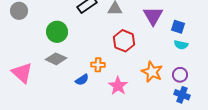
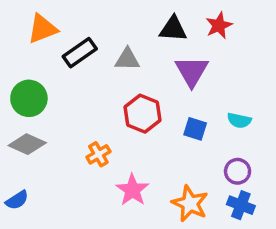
blue square: (178, 27) -> (195, 129), moved
orange cross: (98, 65) -> (98, 154), turned -32
orange star: (152, 72) -> (190, 204), moved
blue semicircle: (82, 80) -> (17, 200), moved

